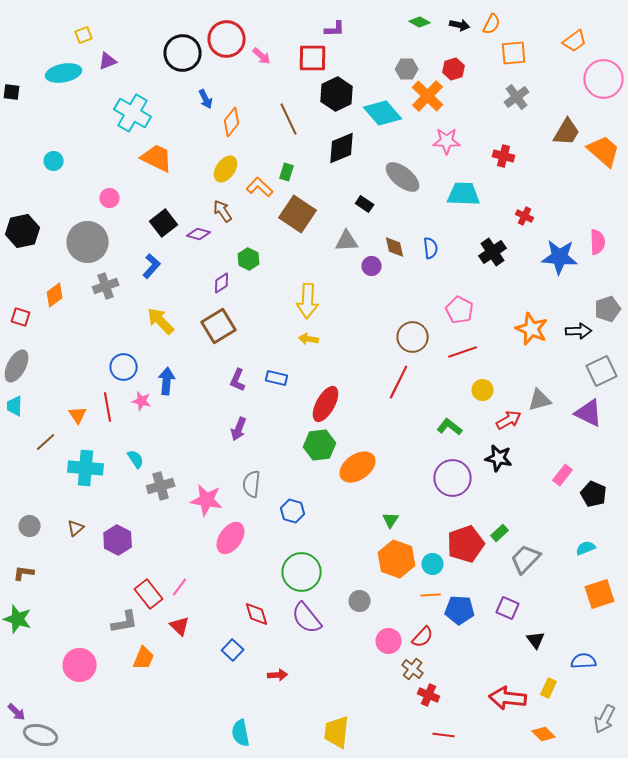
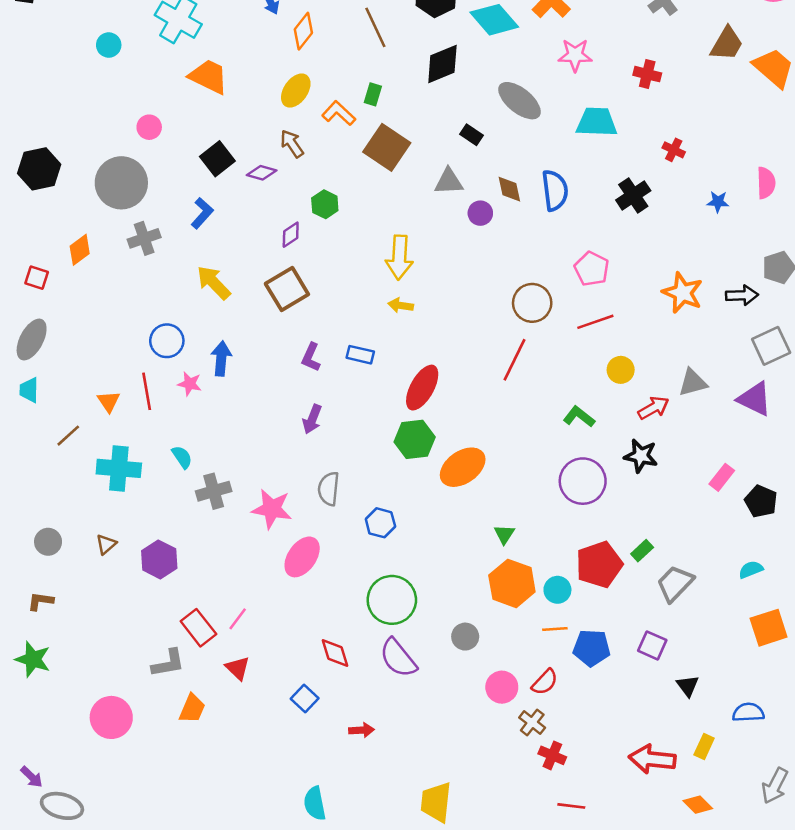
cyan circle: (54, 161) -> (109, 45), moved
blue semicircle: (431, 248) -> (555, 190), size x1.5
blue star: (560, 257) -> (718, 202), size x0.5

